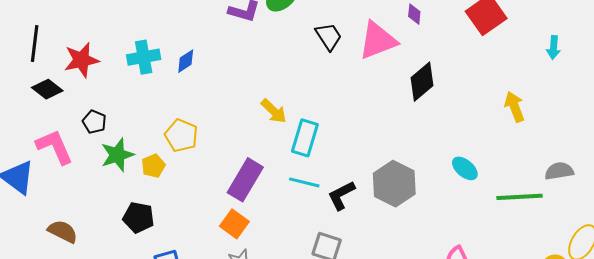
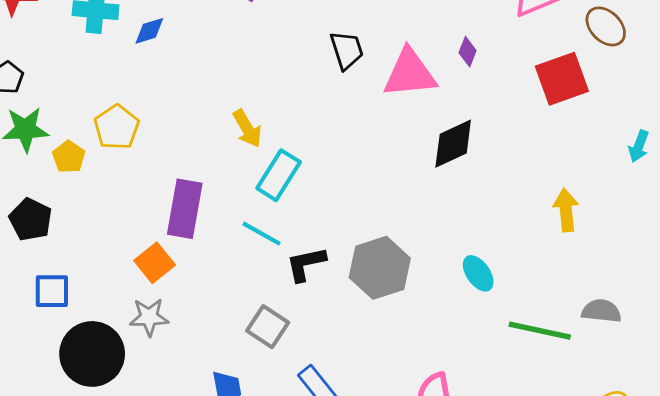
yellow pentagon: (153, 166) -> (69, 157), turned -30
purple rectangle: (245, 180) -> (185, 209), turned -36

